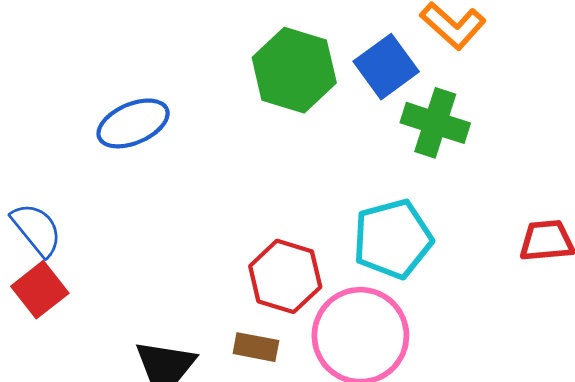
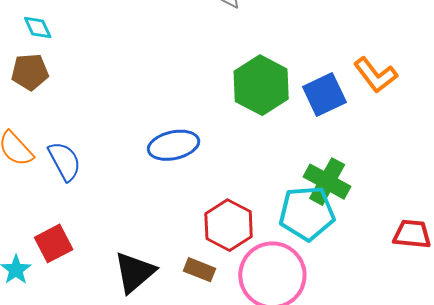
blue ellipse: (133, 123) -> (174, 145), moved
green cross: (435, 123) -> (327, 182), moved
red square: (40, 290) -> (54, 243), moved

